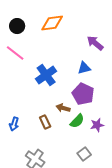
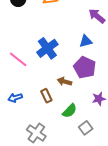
pink line: (15, 53) -> (18, 59), moved
green semicircle: (77, 121) -> (70, 111), moved
blue arrow: (14, 124) -> (15, 98), turned 56

